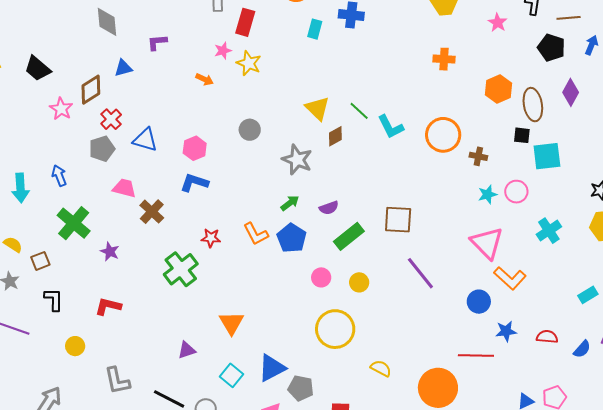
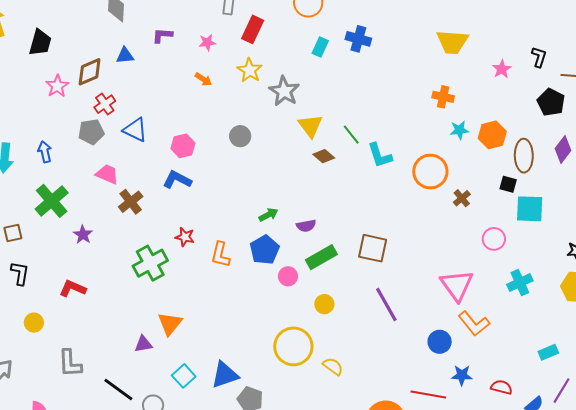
pink star: (223, 51) -> (207, 42), moved
black trapezoid: (38, 69) -> (40, 43), turned -124
brown diamond: (335, 136) -> (324, 156), turned 60
brown cross: (478, 156) -> (462, 198), turned 30
gray star: (297, 160) -> (284, 91), moved
cyan star: (488, 194) -> (459, 130), moved
orange L-shape: (256, 234) -> (220, 255), moved, turned 32
pink circle: (321, 277) -> (288, 276), moved
orange triangle: (231, 323) -> (170, 324), moved
yellow semicircle: (381, 368) -> (333, 366), moved

